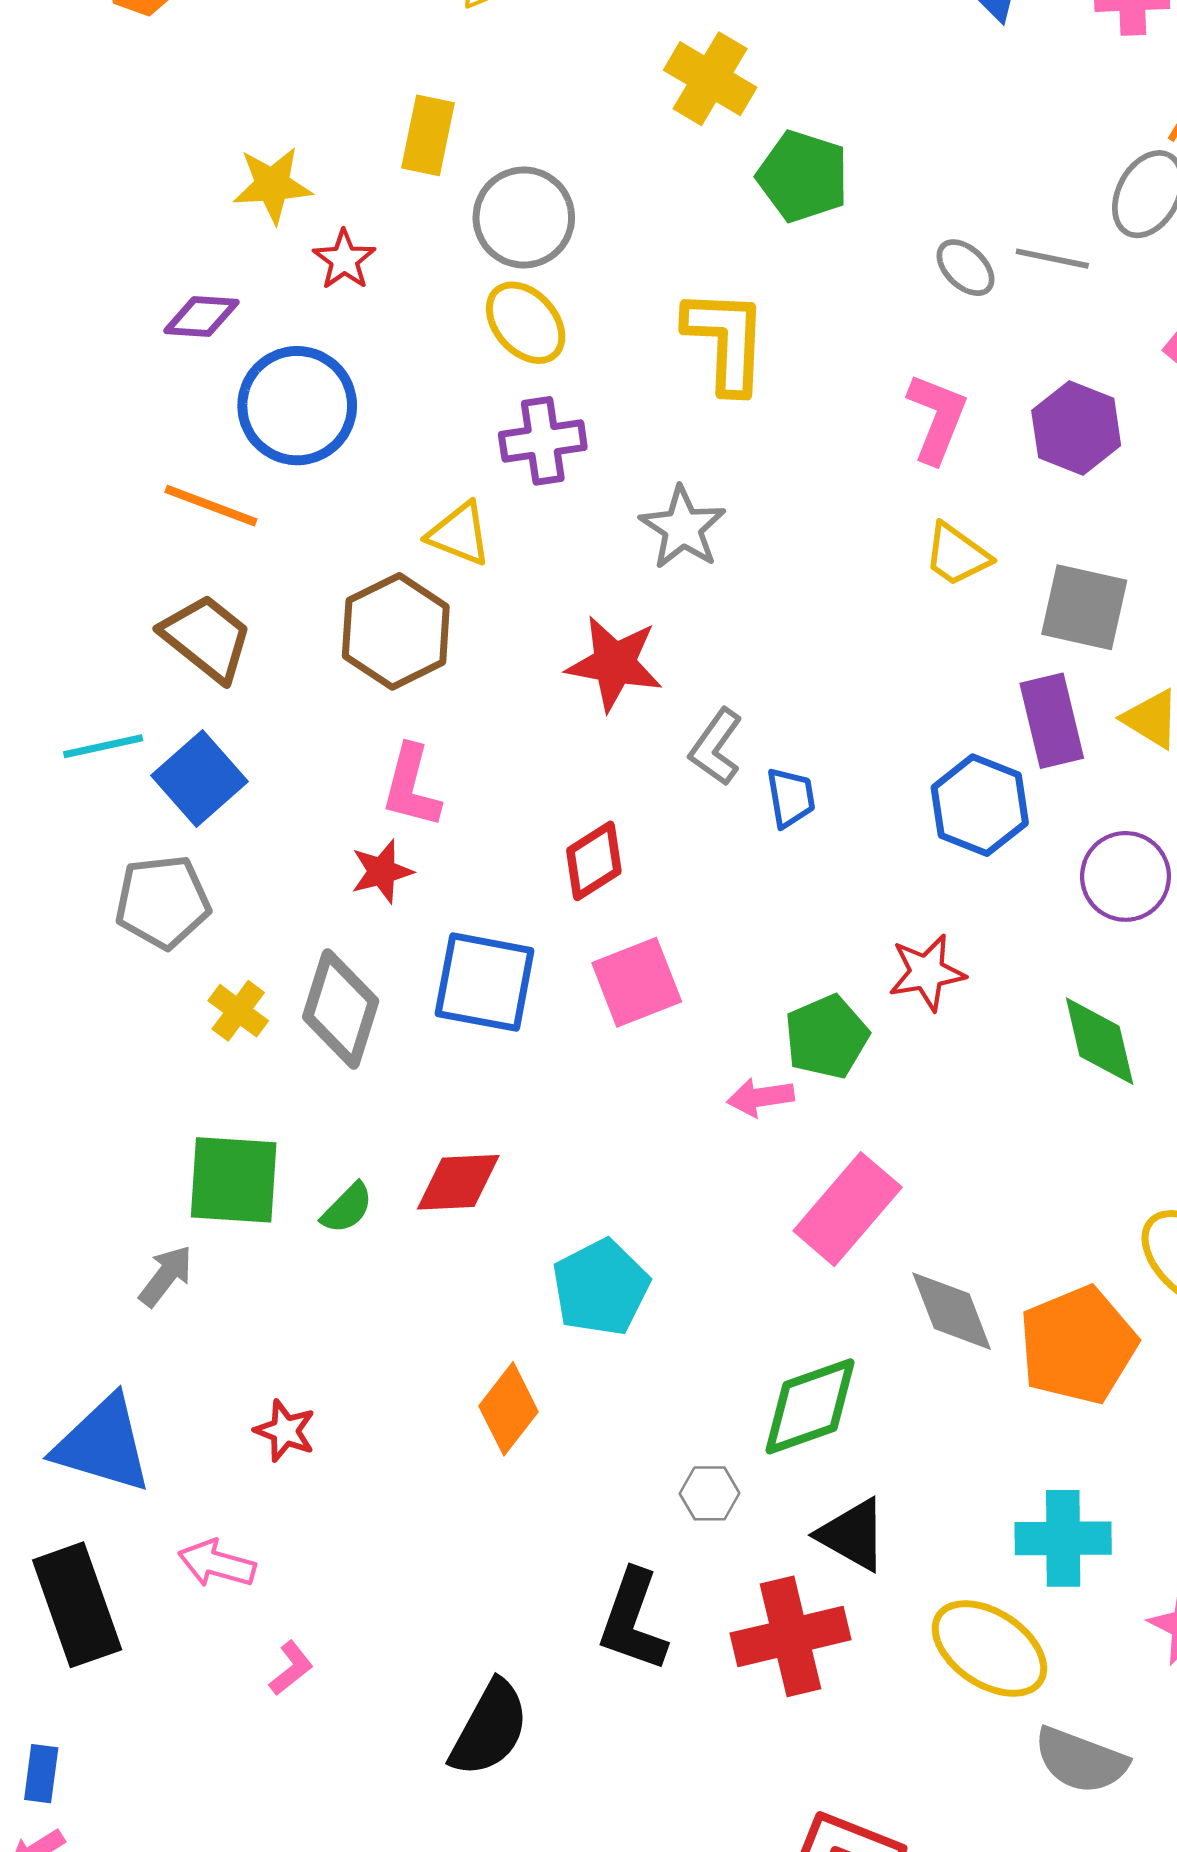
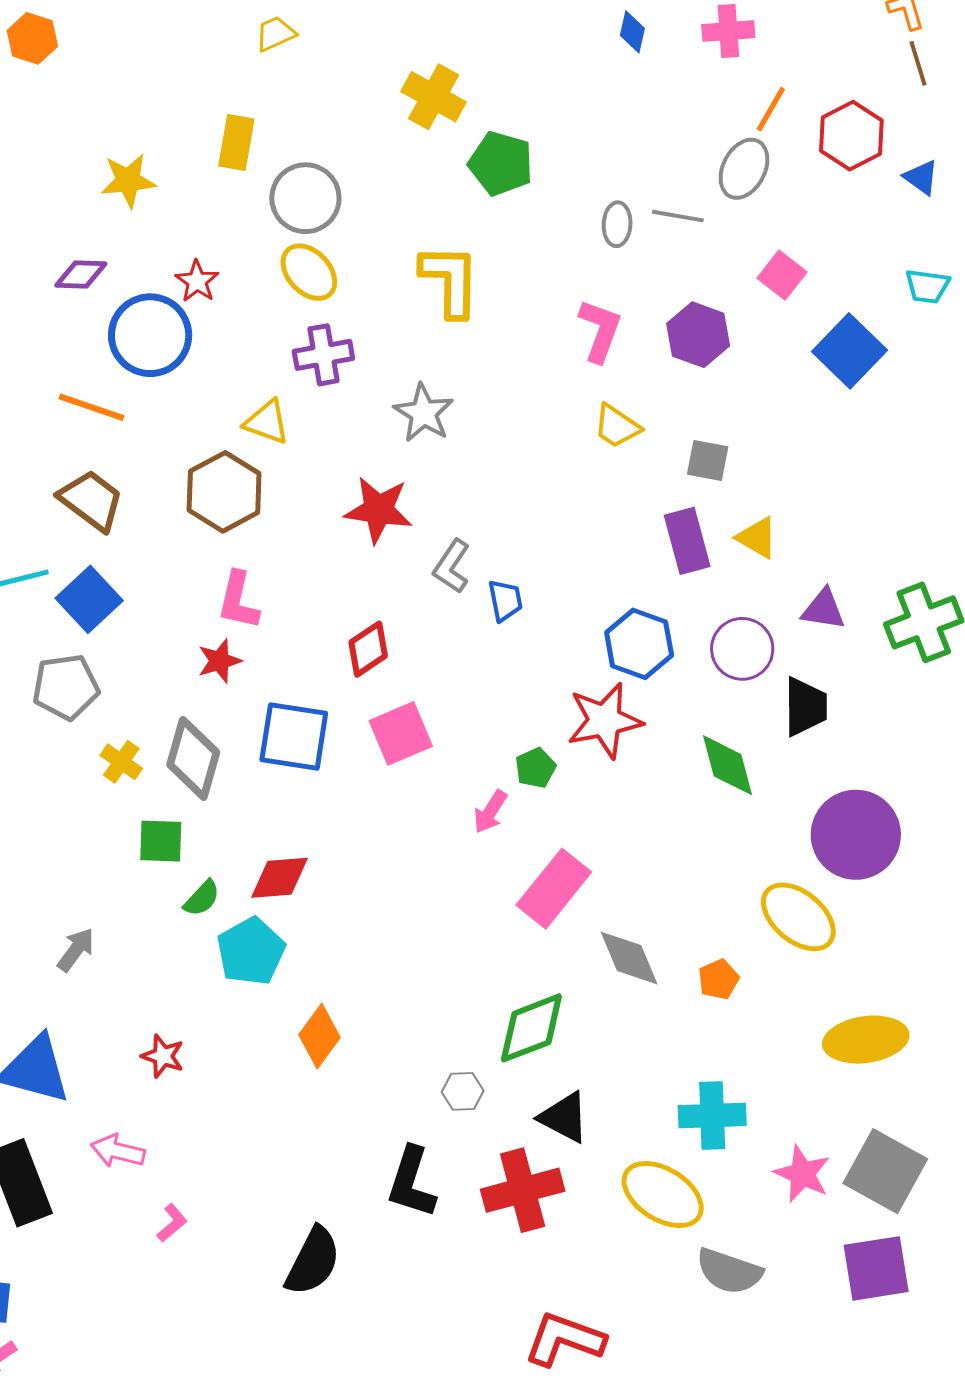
red star: (344, 260) -> (197, 281), moved
gray ellipse: (965, 268) -> (617, 224), turned 51
gray square: (1084, 607) -> (708, 461), size x0.7
blue hexagon: (980, 805) -> (639, 644), moved
red star: (927, 972) -> (605, 721), size x1.4
green pentagon: (827, 1037) -> (535, 768), size x0.7
pink arrow: (761, 1097) -> (490, 812), turned -48
green square: (234, 1180) -> (161, 841), moved, size x0.7
cyan pentagon: (601, 1288) -> (251, 951), moved
orange pentagon: (1078, 1345) -> (719, 979), size x0.5

